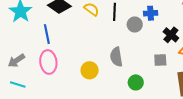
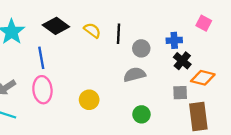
blue cross: (151, 13) -> (174, 40), moved
gray semicircle: (116, 57) -> (135, 75), moved, turned 84
gray square: (160, 60) -> (180, 93), moved

